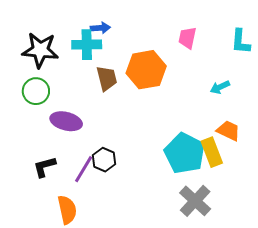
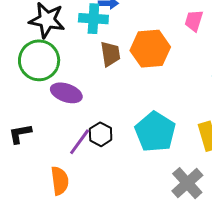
green circle: (36, 91) -> (39, 60), size x1.5
cyan pentagon: (185, 153) -> (155, 132), moved
black L-shape: (44, 167) -> (20, 134), moved

